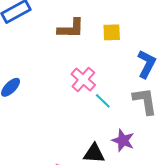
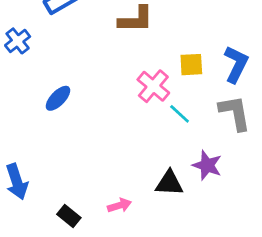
yellow square: (112, 32) -> (191, 65), moved

